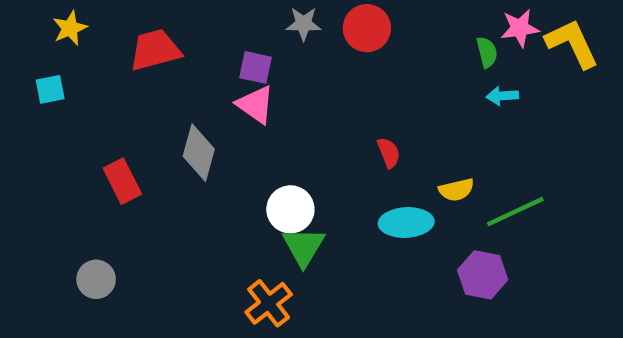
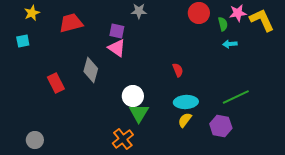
red circle: (367, 28) -> (199, 13), moved
yellow semicircle: (456, 190) -> (185, 120), moved, turned 140
gray circle: (96, 279) -> (35, 140), moved

